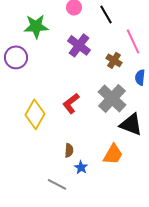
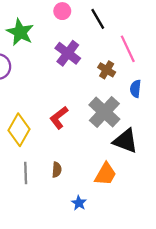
green star: (36, 26) -> (20, 32), turned 30
blue star: (81, 167) -> (79, 203), moved
gray line: (57, 184) -> (26, 173), moved, turned 60

